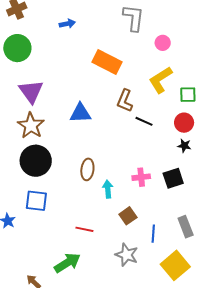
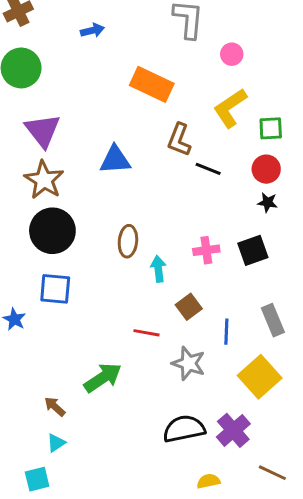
red line: (84, 229) -> (147, 333), moved

